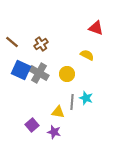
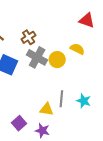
gray cross: (39, 73) -> (37, 57), moved
yellow circle: (67, 74) -> (57, 60), moved
cyan star: (86, 98) -> (84, 101), moved

